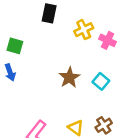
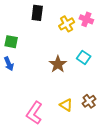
pink cross: (108, 40) -> (86, 19), moved
cyan square: (101, 81) -> (84, 57), moved

